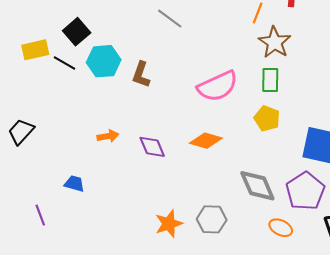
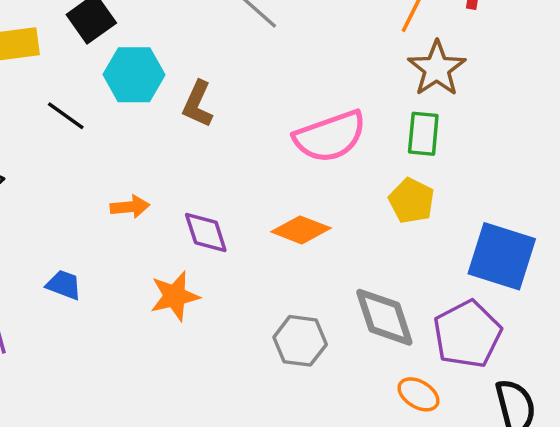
black line: (65, 63) -> (66, 116), moved
gray hexagon: (212, 219) -> (300, 341), moved
orange star: (169, 224) -> (175, 296), moved

